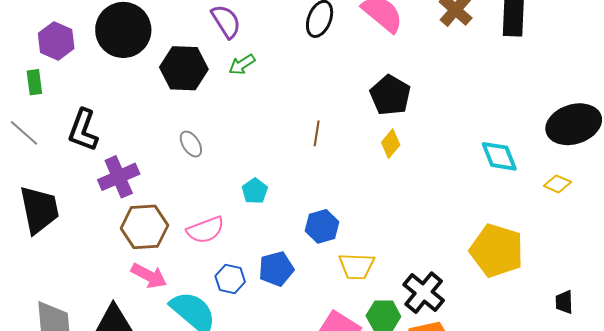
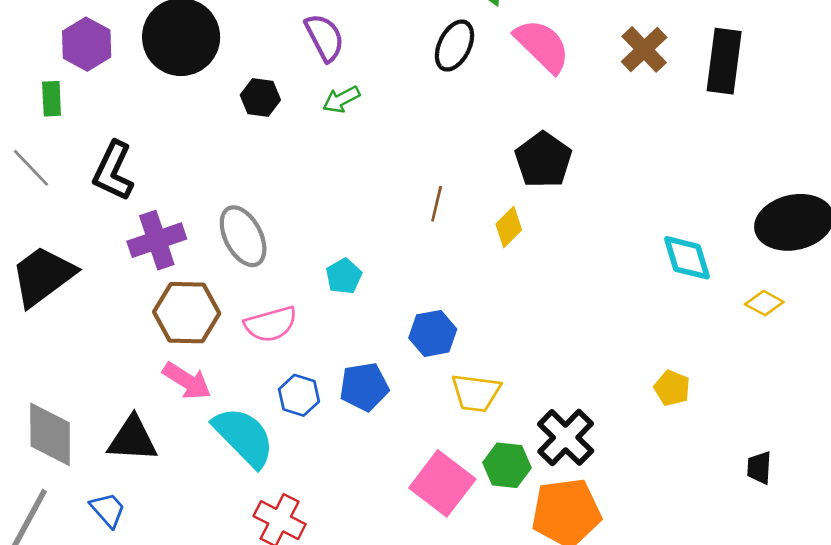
black hexagon: (184, 68) -> (260, 98), size x0.6
gray ellipse: (191, 144) -> (243, 236), moved, size x1.6
yellow diamond: (391, 144) -> (509, 227), moved
black trapezoid: (39, 210) -> (43, 276), turned -120
yellow pentagon: (497, 251) -> (672, 388), size x0.5

